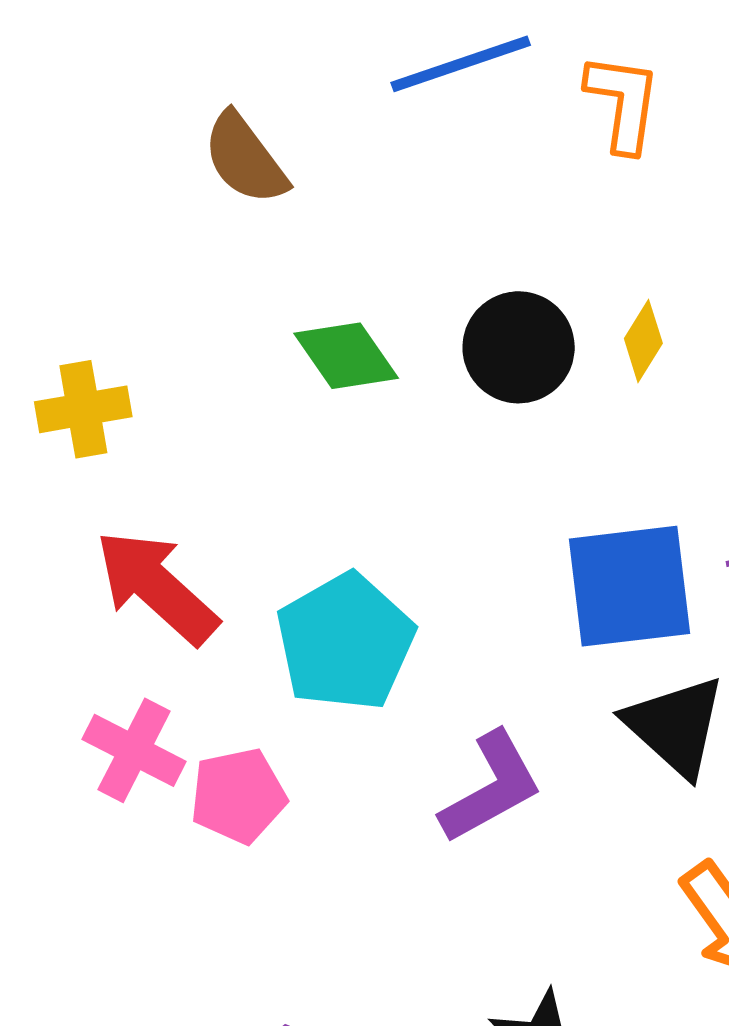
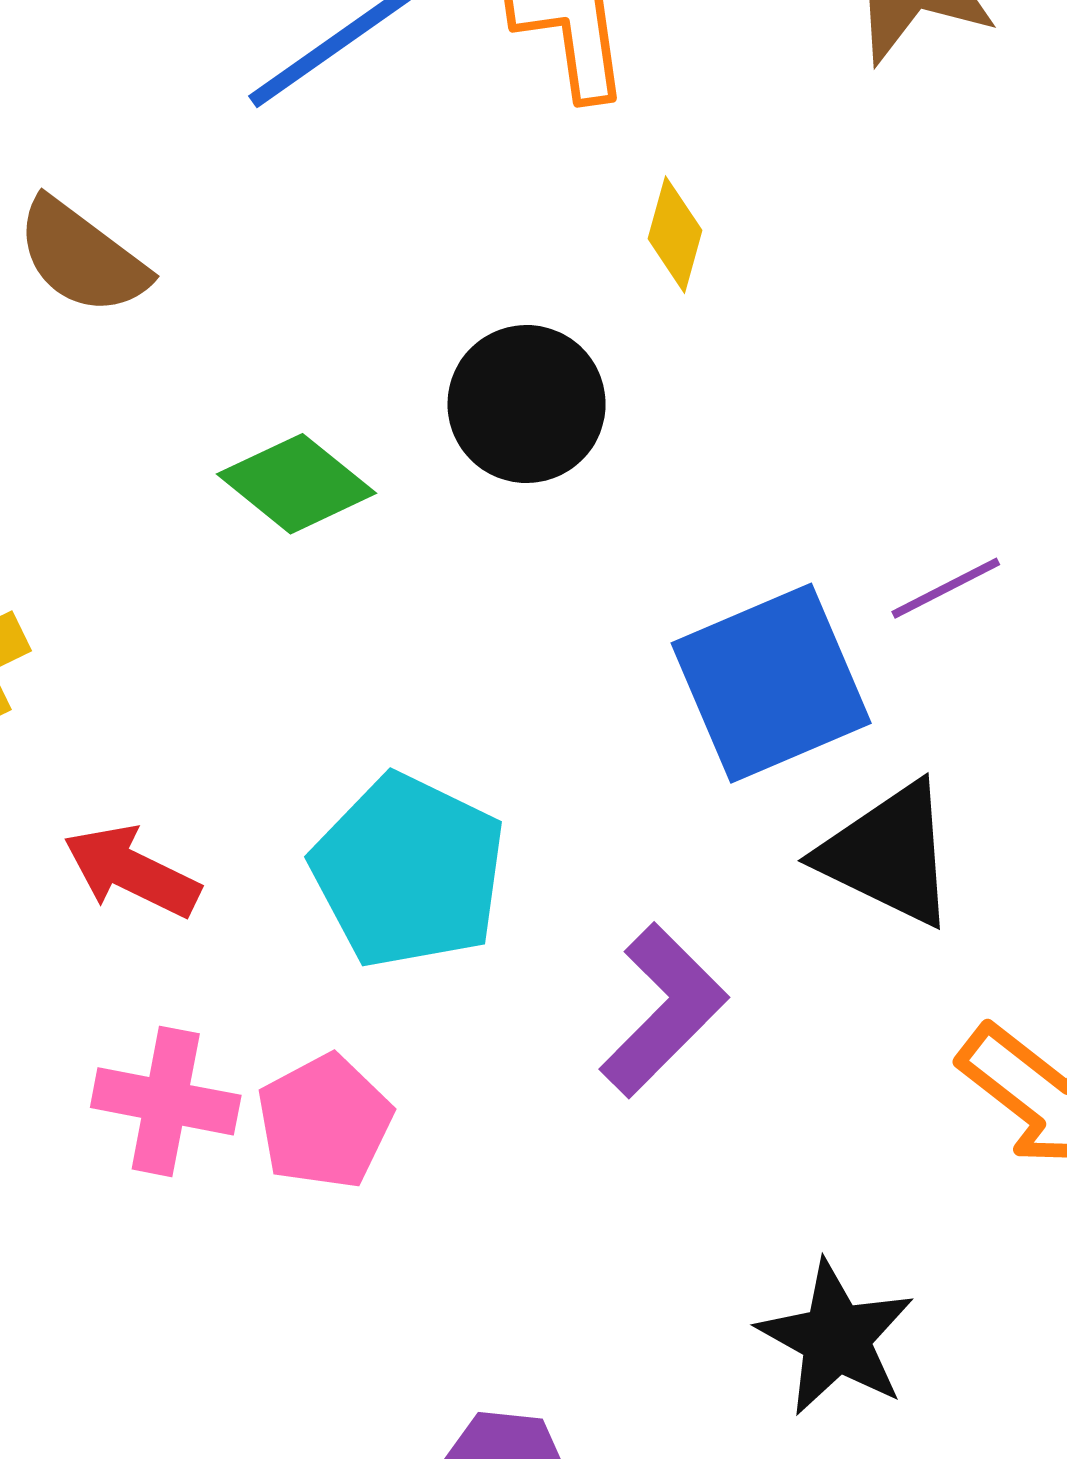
yellow diamond: (643, 341) -> (675, 235), moved
red arrow: (157, 587) -> (132, 871), size x0.7

